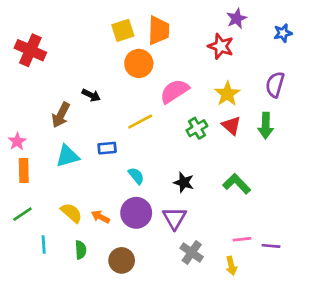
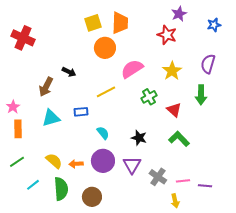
red triangle: (231, 126) -> (174, 110), moved
orange arrow: (100, 217) -> (76, 164), turned -32
cyan line: (44, 245) -> (33, 185), turned 56
green semicircle: (81, 250) -> (61, 189), size x1.6
gray cross: (192, 252) -> (158, 177), moved

